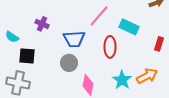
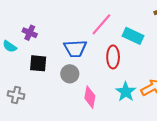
purple cross: (42, 24) -> (30, 33), moved
black square: (27, 56) -> (38, 63), moved
gray cross: (18, 83) -> (16, 95), size x0.7

